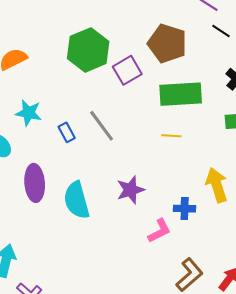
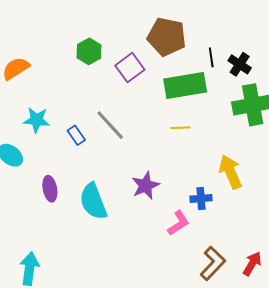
black line: (221, 31) -> (211, 57), moved, turned 54
green hexagon: (88, 50) -> (89, 51), size x0.6
purple ellipse: (35, 183) -> (50, 189), size x0.7

